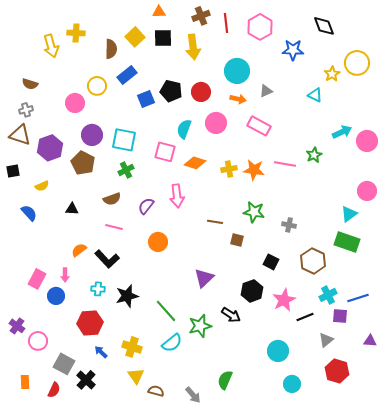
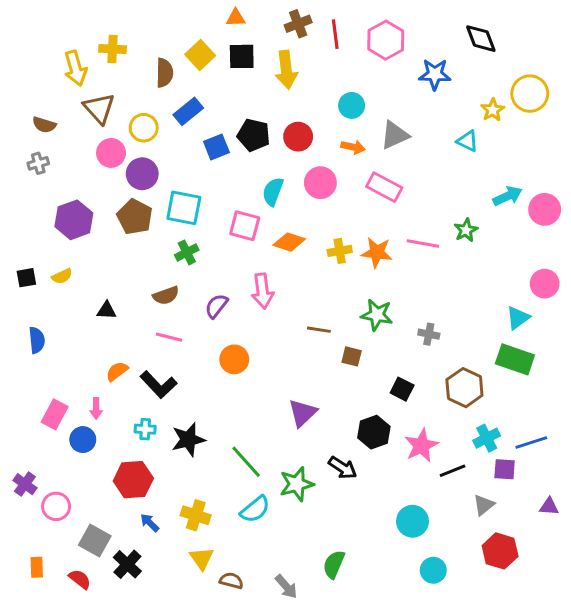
cyan circle: (237, 71) -> (352, 105), size x0.7
gray triangle: (266, 91) -> (395, 135), size x1.5
brown triangle: (20, 135) -> (99, 108), moved, turned 30
purple circle: (92, 135) -> (142, 174), moved
brown pentagon: (83, 163) -> (135, 217), moved
black square: (13, 171) -> (26, 278), moved
blue semicircle: (29, 213) -> (37, 340), moved, turned 36
red semicircle: (54, 390) -> (80, 579), turned -77

